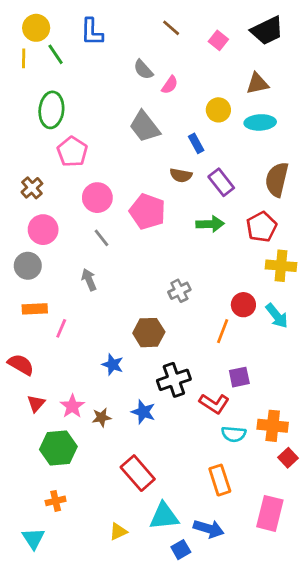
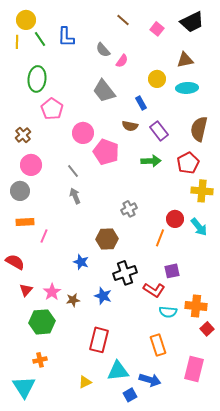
blue L-shape: (92, 32) -> (66, 37), moved
pink circle: (97, 198) -> (83, 133), moved
gray arrow: (89, 280) -> (75, 196), moved
red rectangle: (138, 473) -> (99, 340), turned 55
cyan triangle: (33, 538) -> (24, 387), size x1.4

